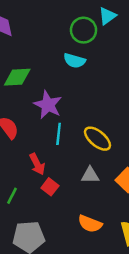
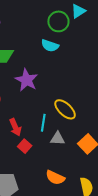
cyan line: (59, 134) -> (43, 123), moved

